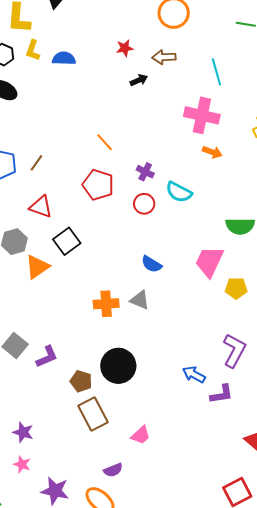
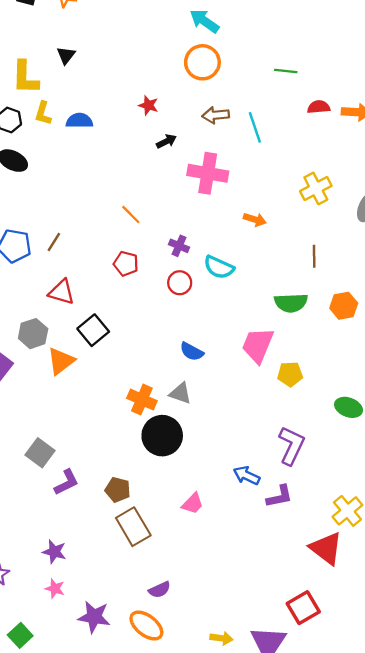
red star: (125, 48) -> (148, 105), turned 30
brown arrow: (164, 57) -> (216, 115), moved
pink cross: (202, 115) -> (208, 173), moved
red pentagon: (98, 185) -> (126, 264), size x0.7
orange cross: (106, 304) -> (142, 400), turned 30
purple L-shape: (47, 357) -> (66, 482), moved
black circle: (118, 366) -> (162, 436), moved
pink trapezoid: (141, 435) -> (193, 504), moved

